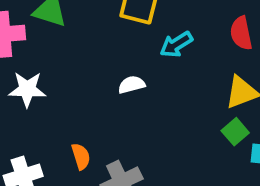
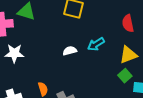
cyan arrow: (176, 44) -> (96, 44), moved

